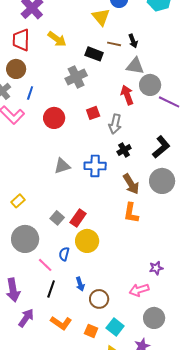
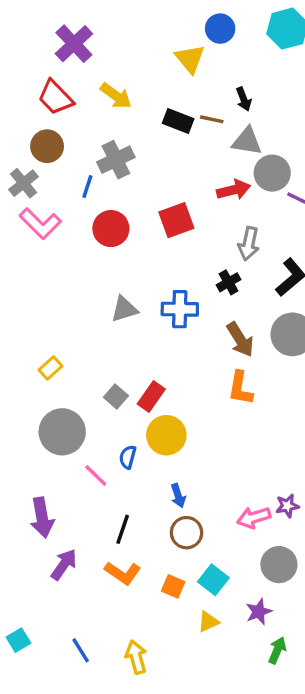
red trapezoid: (21, 40) -> (55, 97), turned -45
brown line: (114, 44) -> (212, 119), moved
gray cross: (76, 77) -> (116, 160), moved
blue line: (30, 93) -> (87, 187), moved
red arrow: (127, 95) -> (234, 190), turned 96
red square: (93, 113) -> (176, 220), size x1.5
gray arrow: (115, 124) -> (249, 244), moved
purple star: (156, 268) -> (287, 506), moved
blue arrow: (80, 284) -> (178, 496), moved
black line: (51, 289) -> (123, 529), moved

